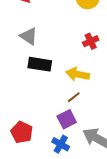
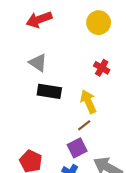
red cross: (91, 41) -> (102, 68), turned -35
yellow arrow: (78, 74) -> (88, 102), turned 55

